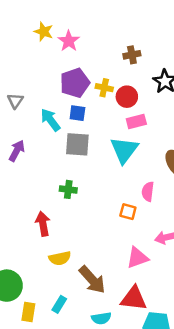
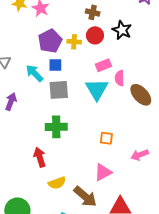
brown cross: (132, 55) -> (93, 12), turned 32
red circle: (127, 97) -> (95, 35), moved
green cross: (68, 189) -> (56, 127), size x1.5
pink semicircle: (148, 192) -> (120, 78), moved
pink triangle: (137, 258) -> (103, 172), moved

